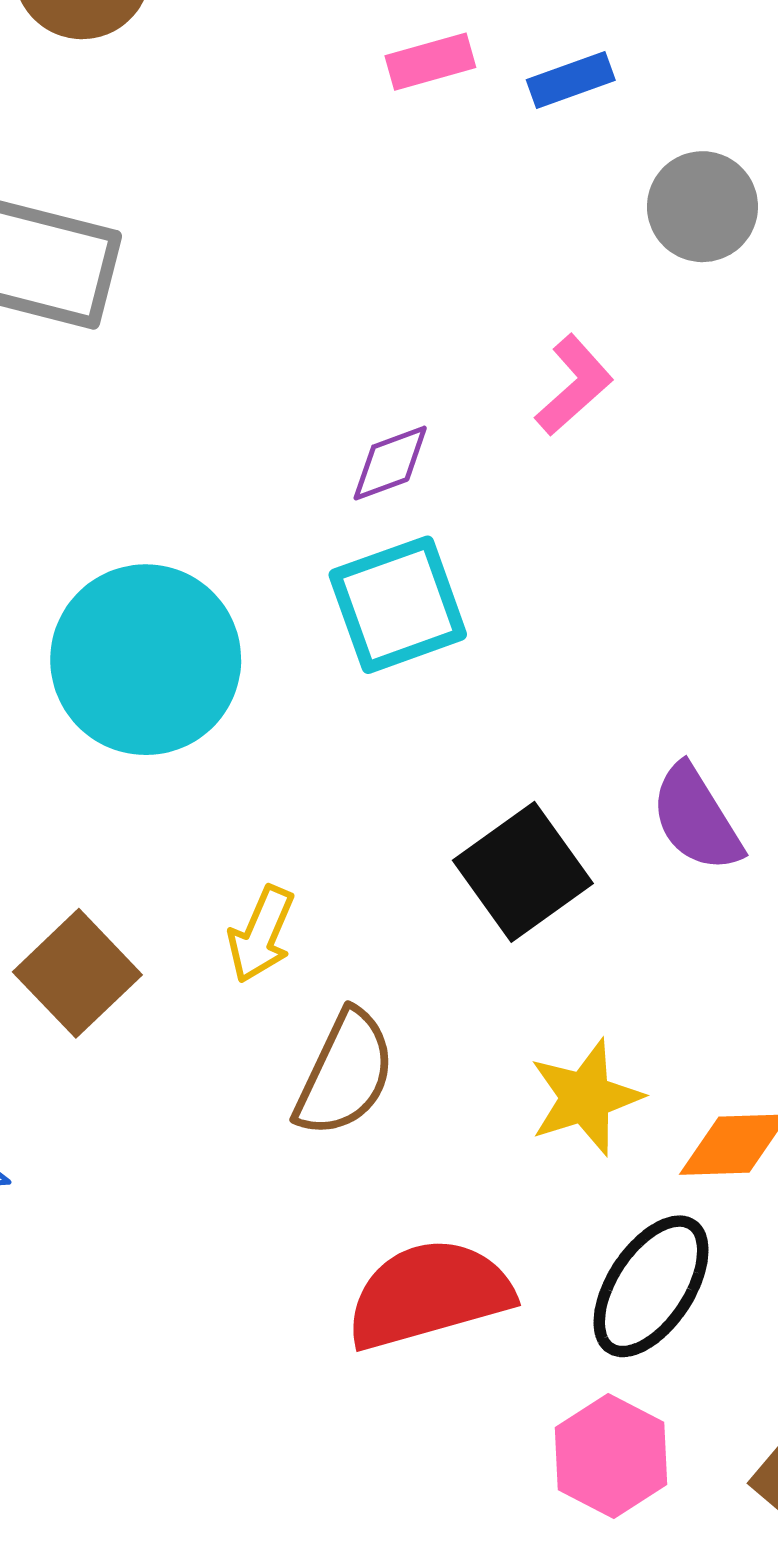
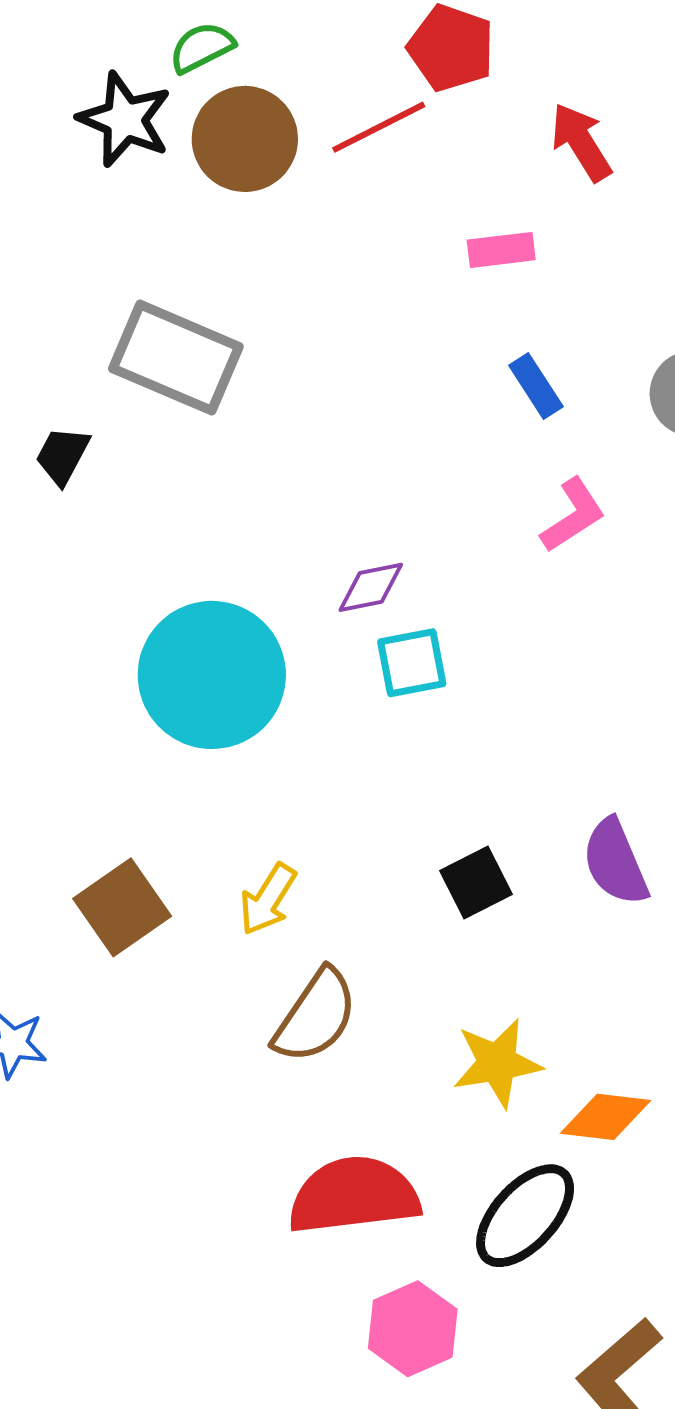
blue rectangle: (571, 80) -> (536, 386), moved, turned 68
purple diamond: (390, 463) -> (371, 587), moved
cyan square: (398, 605) -> (412, 663), size x0.7
black square: (523, 872) -> (476, 883), size x0.7
pink hexagon: (611, 1456) -> (413, 1329), moved

